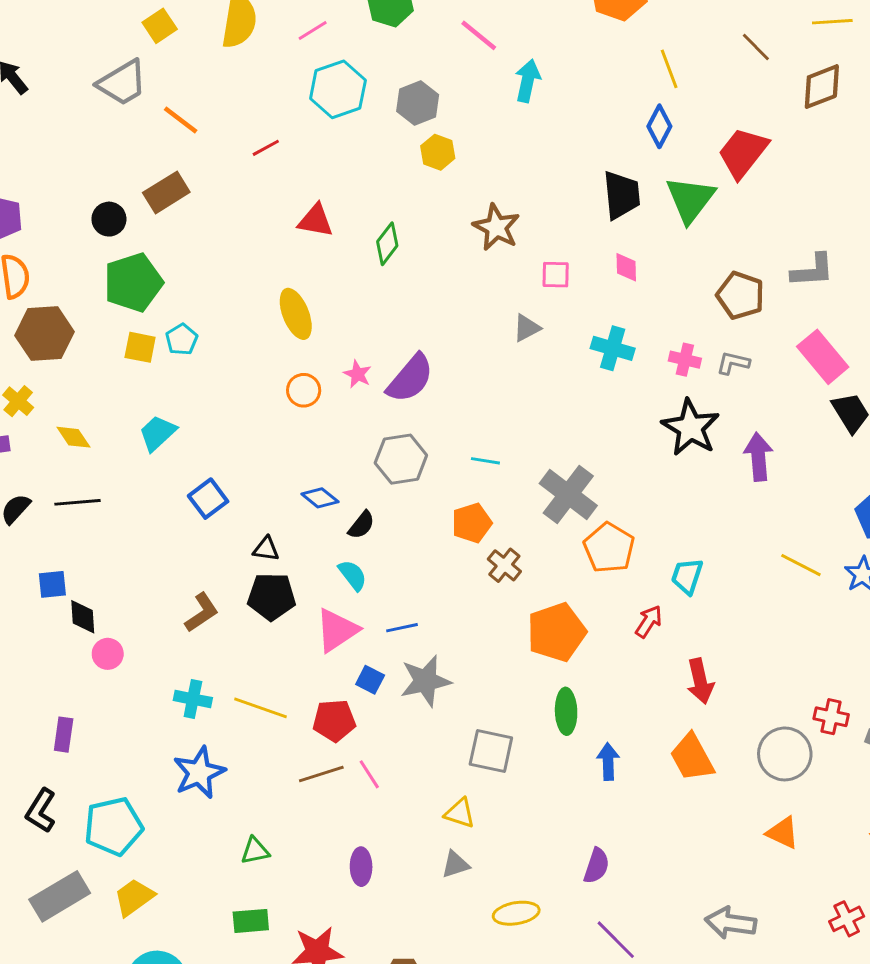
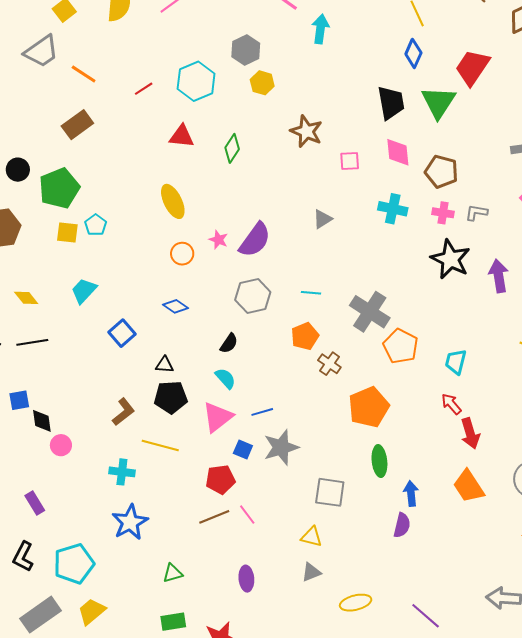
cyan hexagon: (338, 89) -> (196, 81), moved
black circle: (109, 219) -> (18, 170), moved
pink diamond: (626, 267) -> (398, 152), size x1.4
brown pentagon: (740, 295) -> (441, 172), moved
gray triangle: (527, 328) -> (322, 219), moved
blue diamond: (320, 498) -> (175, 306), moved
red arrow: (649, 621) -> (451, 404), moved, turned -70
yellow line: (261, 708) -> (160, 446), moved
purple rectangle: (64, 735) -> (35, 503), turned -35
purple semicircle: (596, 866) -> (402, 525), moved

